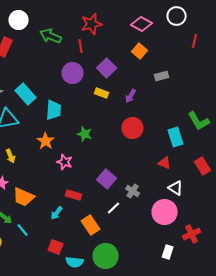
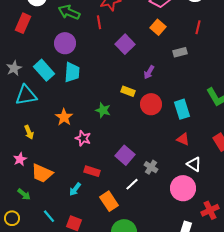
red line: (195, 41) -> (198, 27), moved
purple circle: (73, 73) -> (65, 43), moved
yellow rectangle: (102, 93) -> (128, 91), moved
cyan trapezoid: (54, 110) -> (72, 72), moved
cyan rectangle: (176, 137) -> (182, 109), moved
cyan line: (23, 230) -> (49, 216), moved

